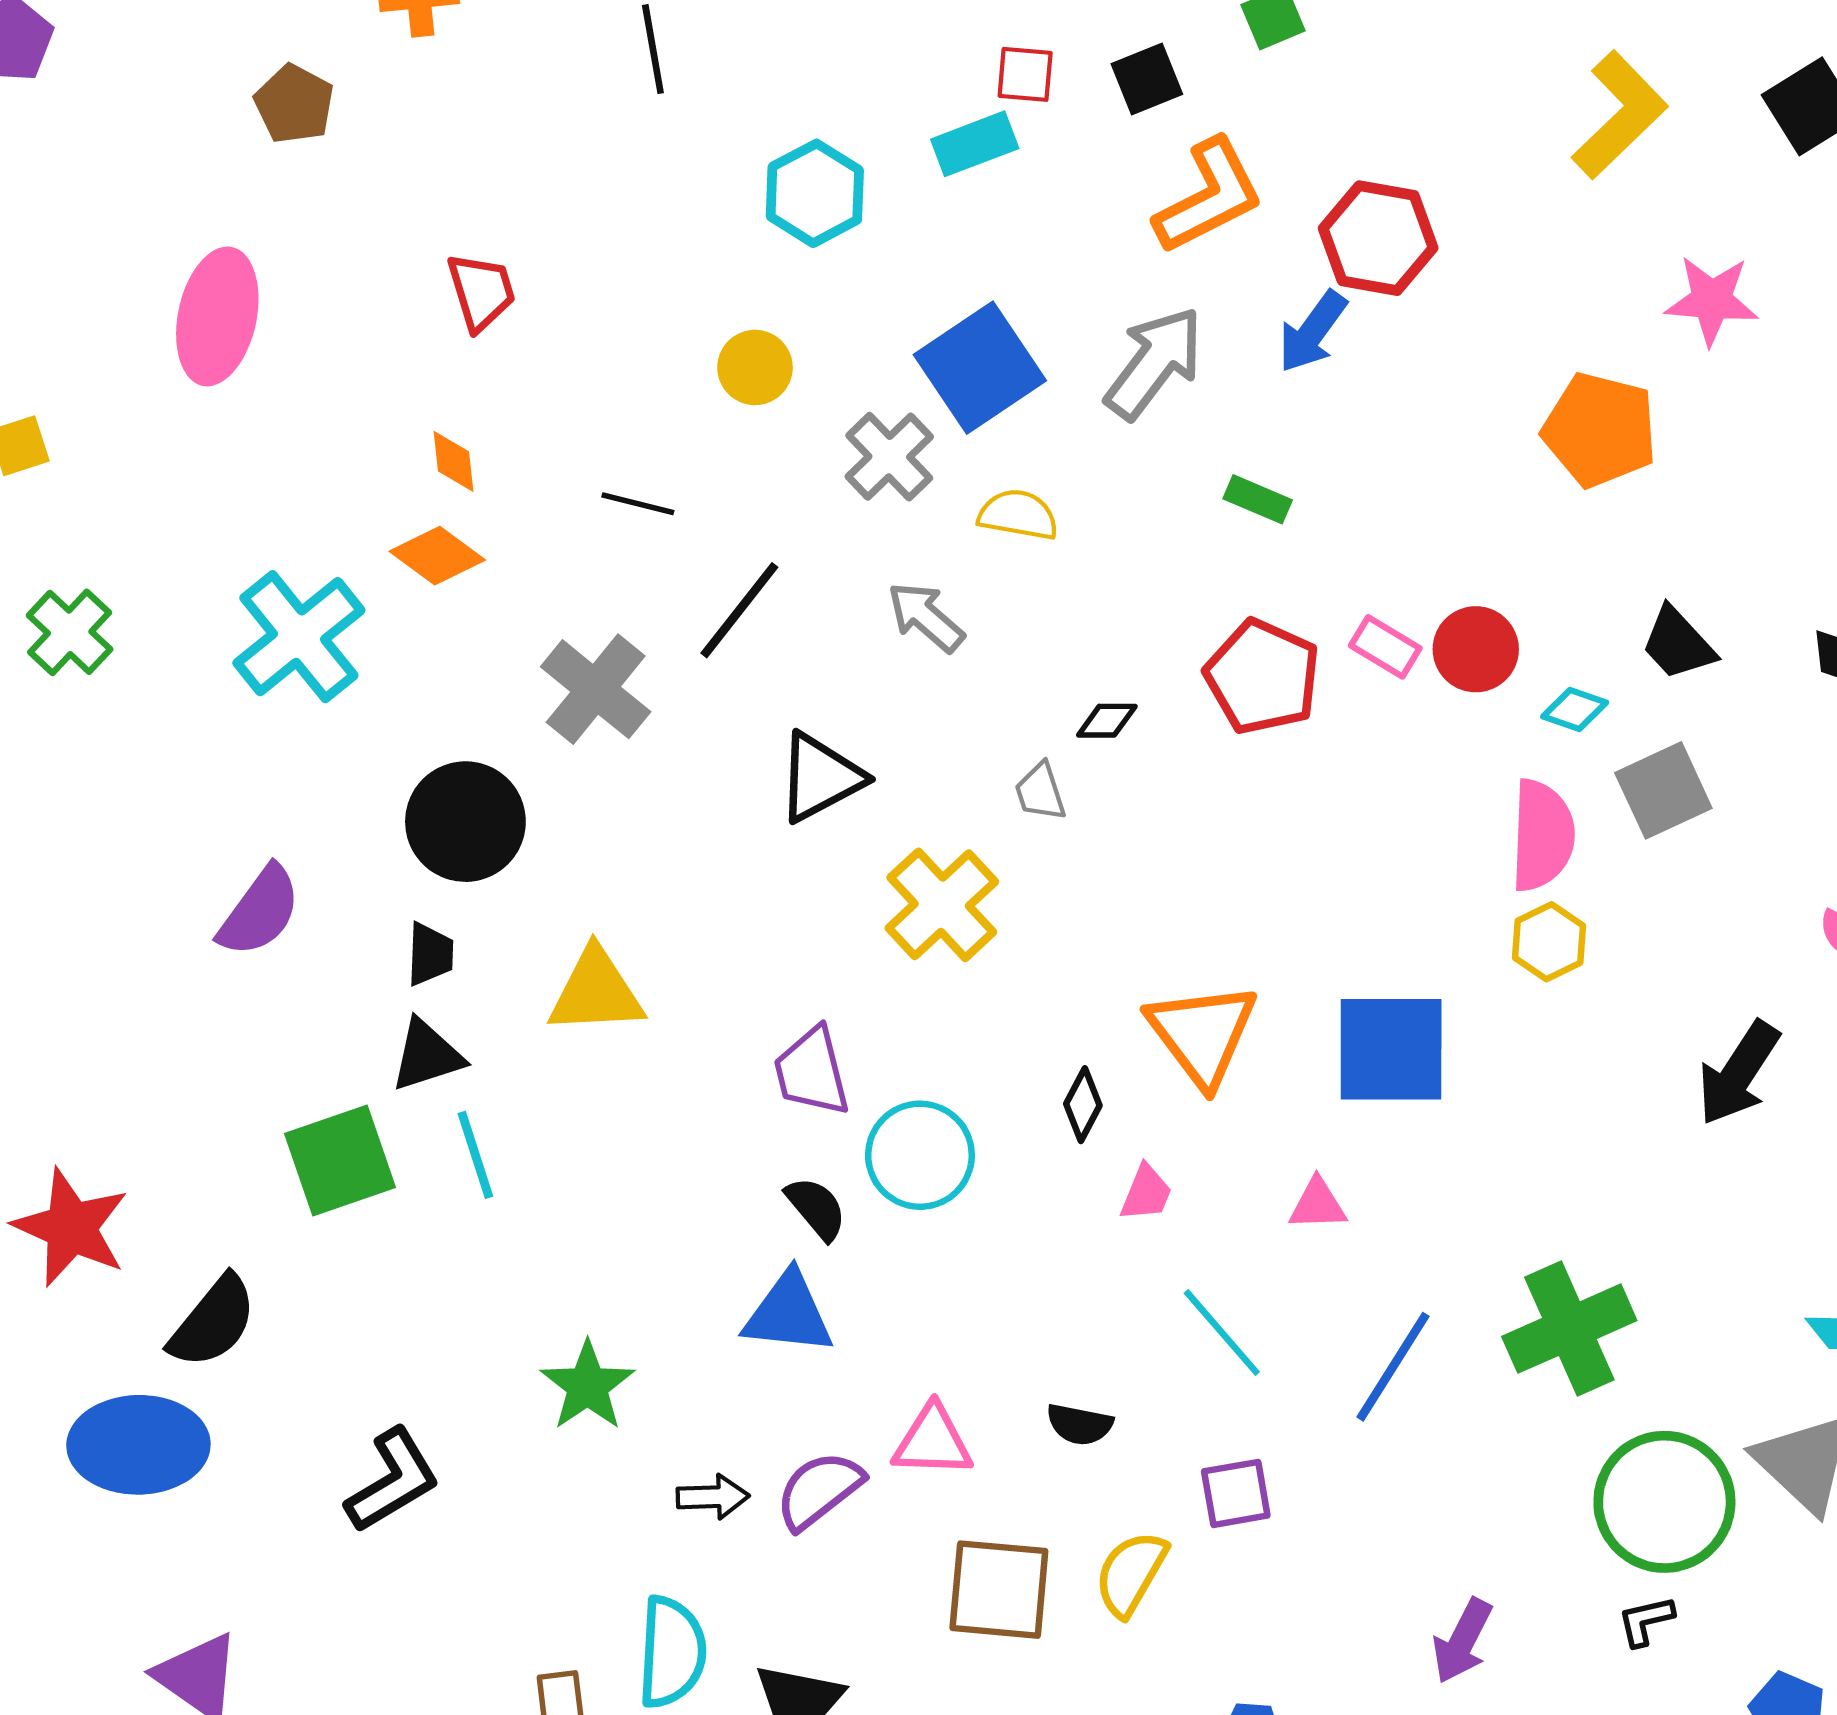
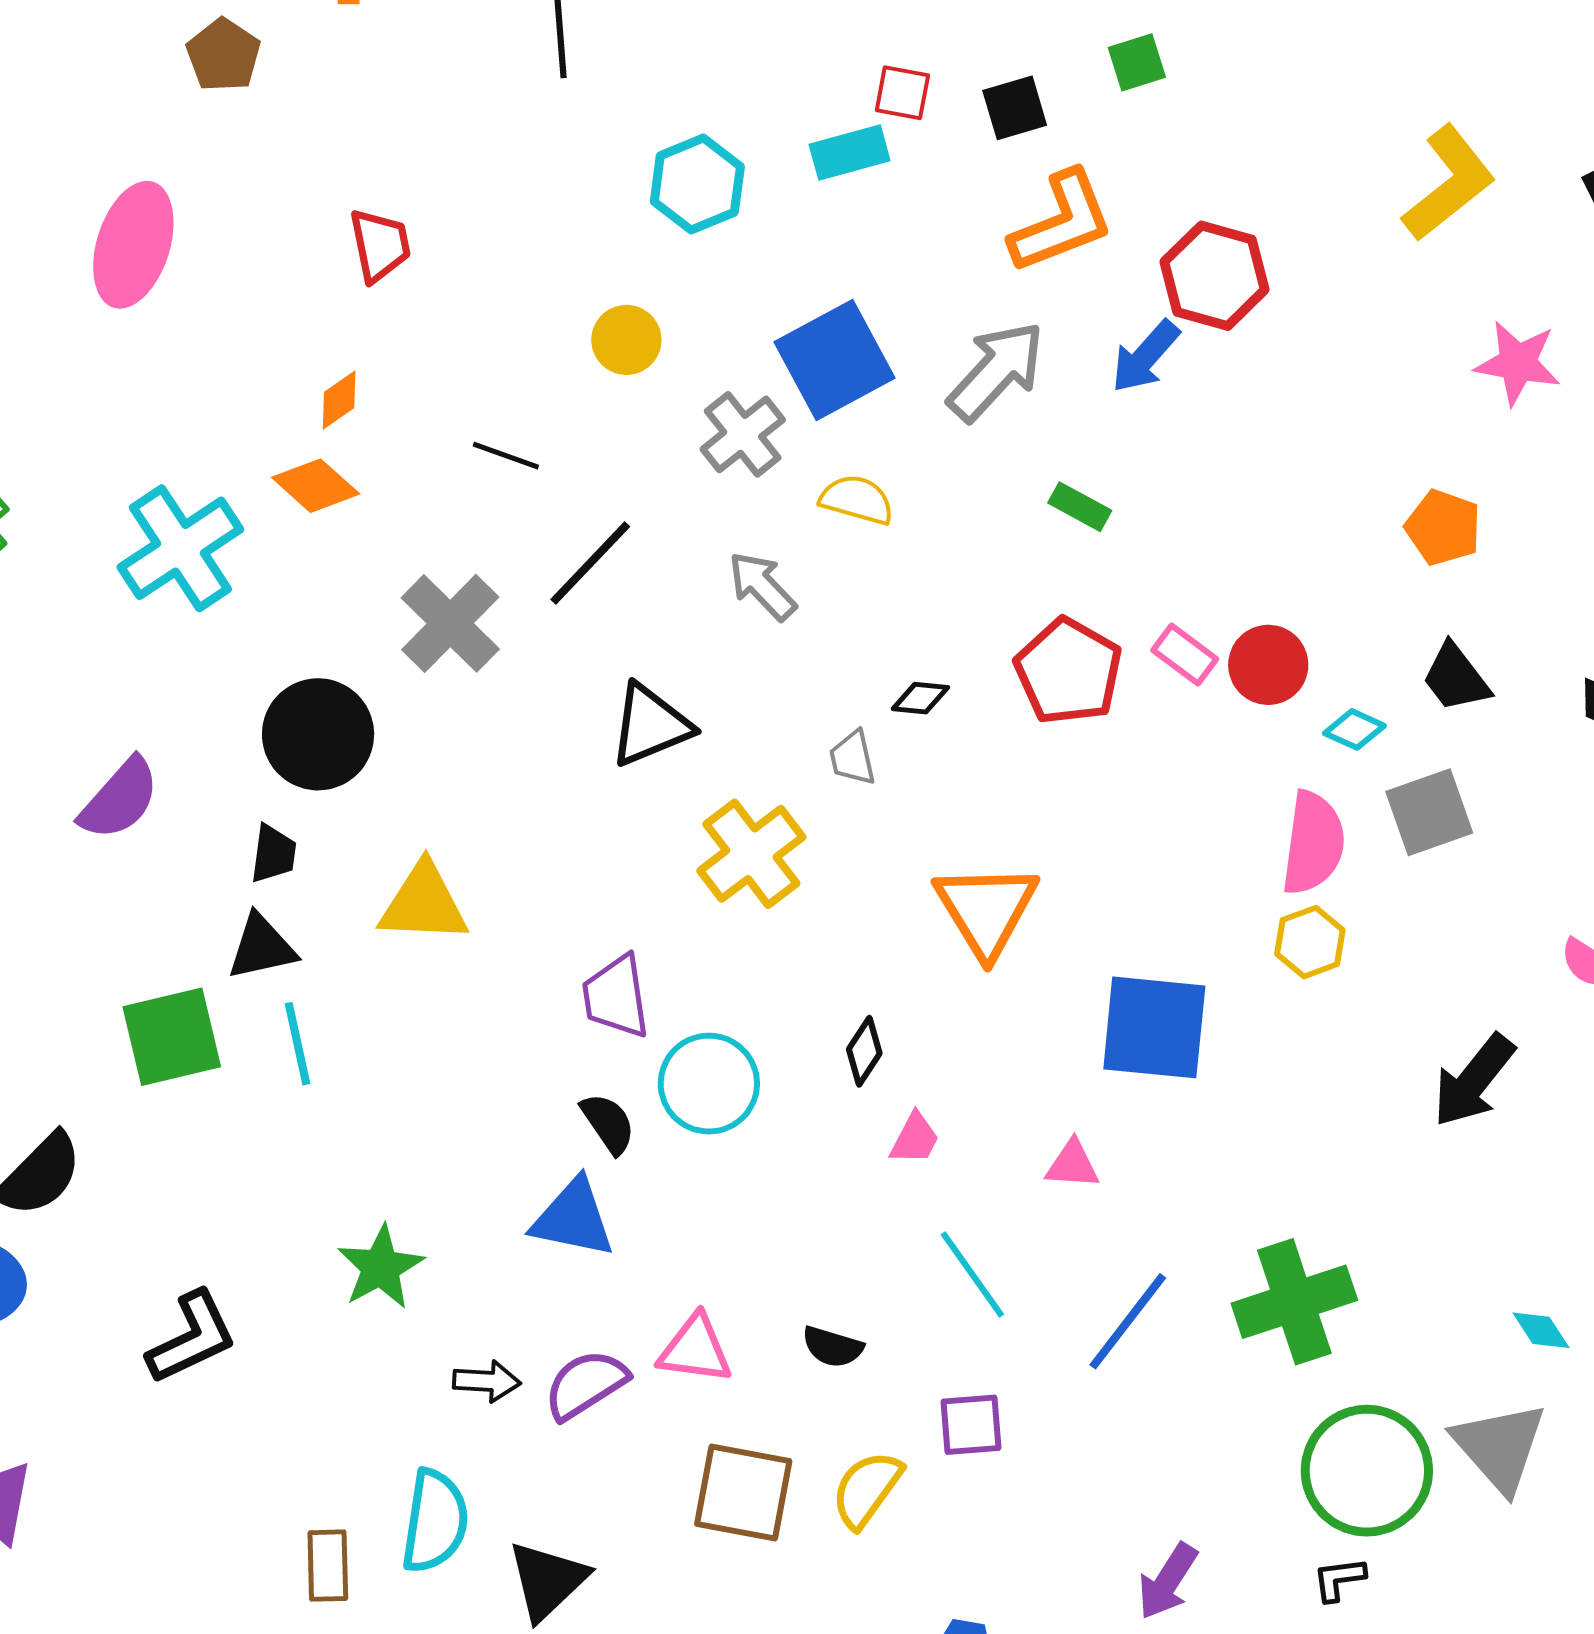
orange pentagon: (1600, 430) -> (1443, 528), moved, size x0.7
orange diamond: (454, 461) -> (339, 400), turned 56
orange triangle: (1202, 1034) -> (986, 910), moved

